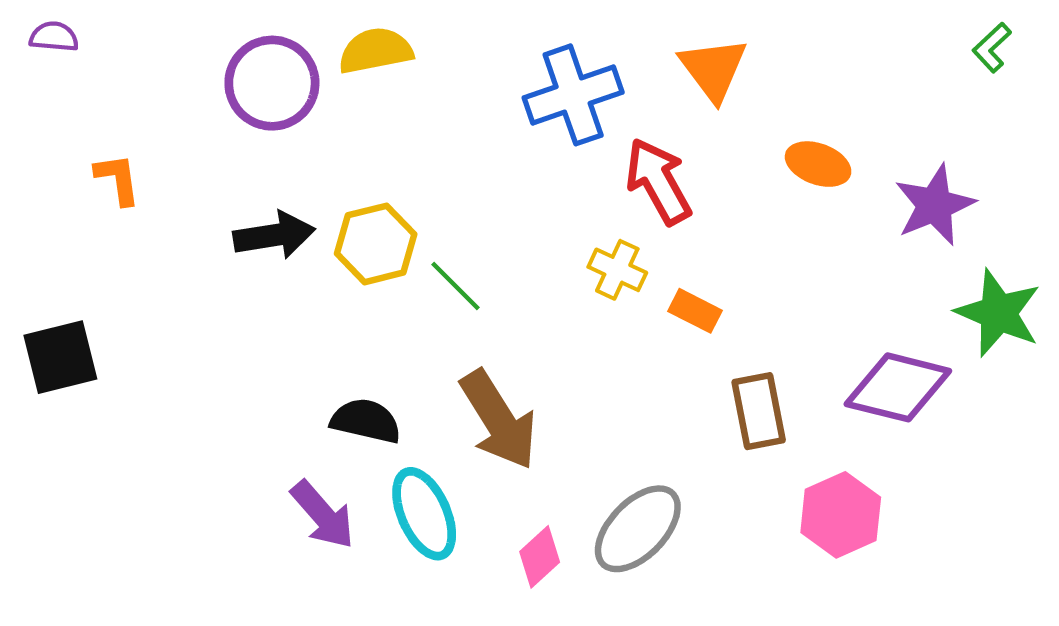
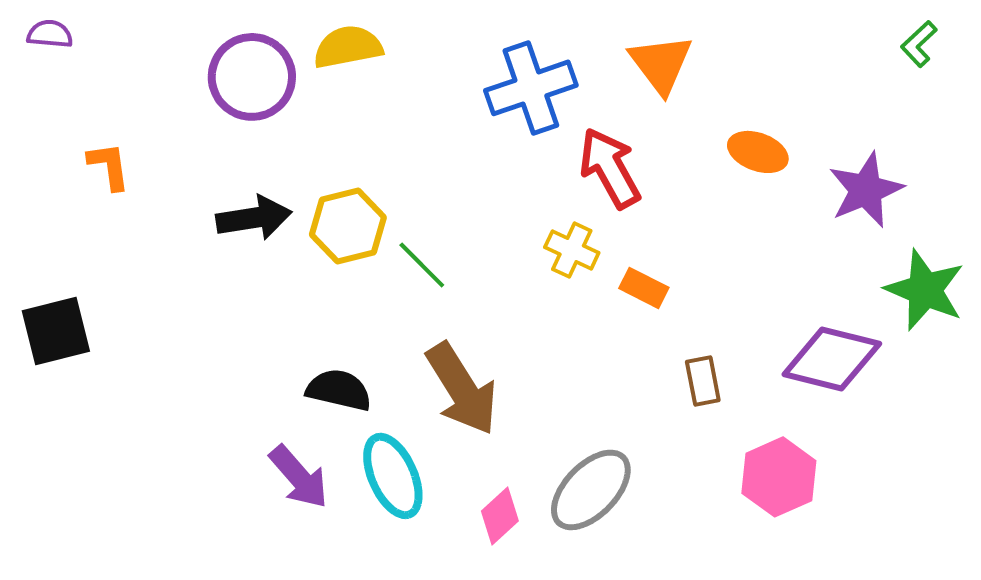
brown rectangle: (759, 411) -> (703, 381), size x0.7

